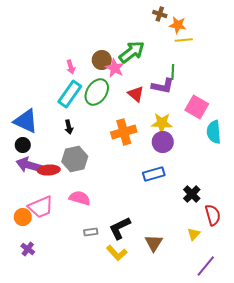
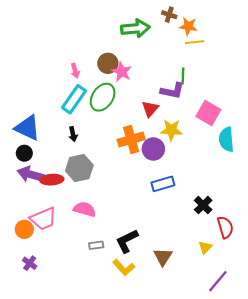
green arrow: (132, 52) -> (135, 28), moved, turned 32
red triangle: (136, 94) -> (150, 109), moved, turned 30
purple circle: (163, 142) -> (153, 149), moved

